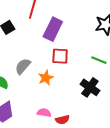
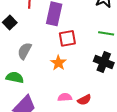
gray semicircle: (23, 66) -> (25, 51), moved

